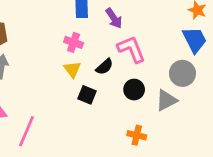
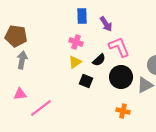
yellow triangle: (72, 69) -> (75, 62), turned 32
black circle: (134, 90) -> (121, 77), size x1.5
pink line: (26, 131) -> (41, 108), turned 30

